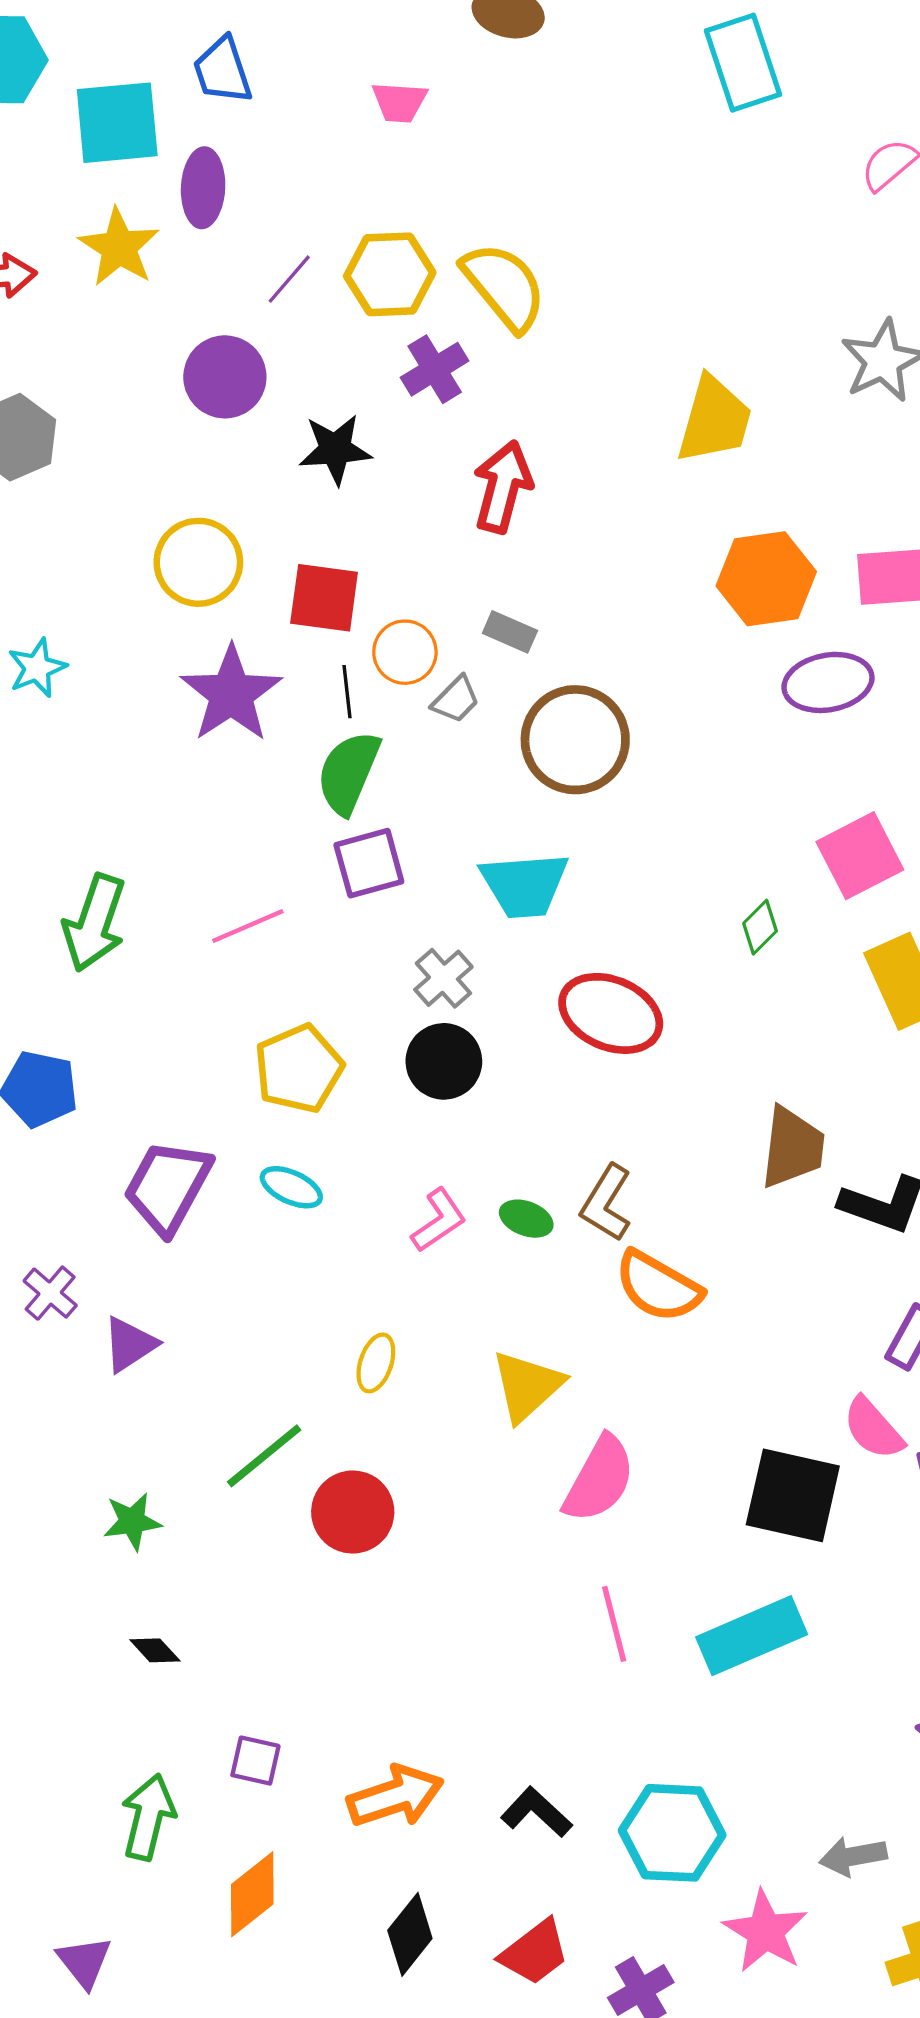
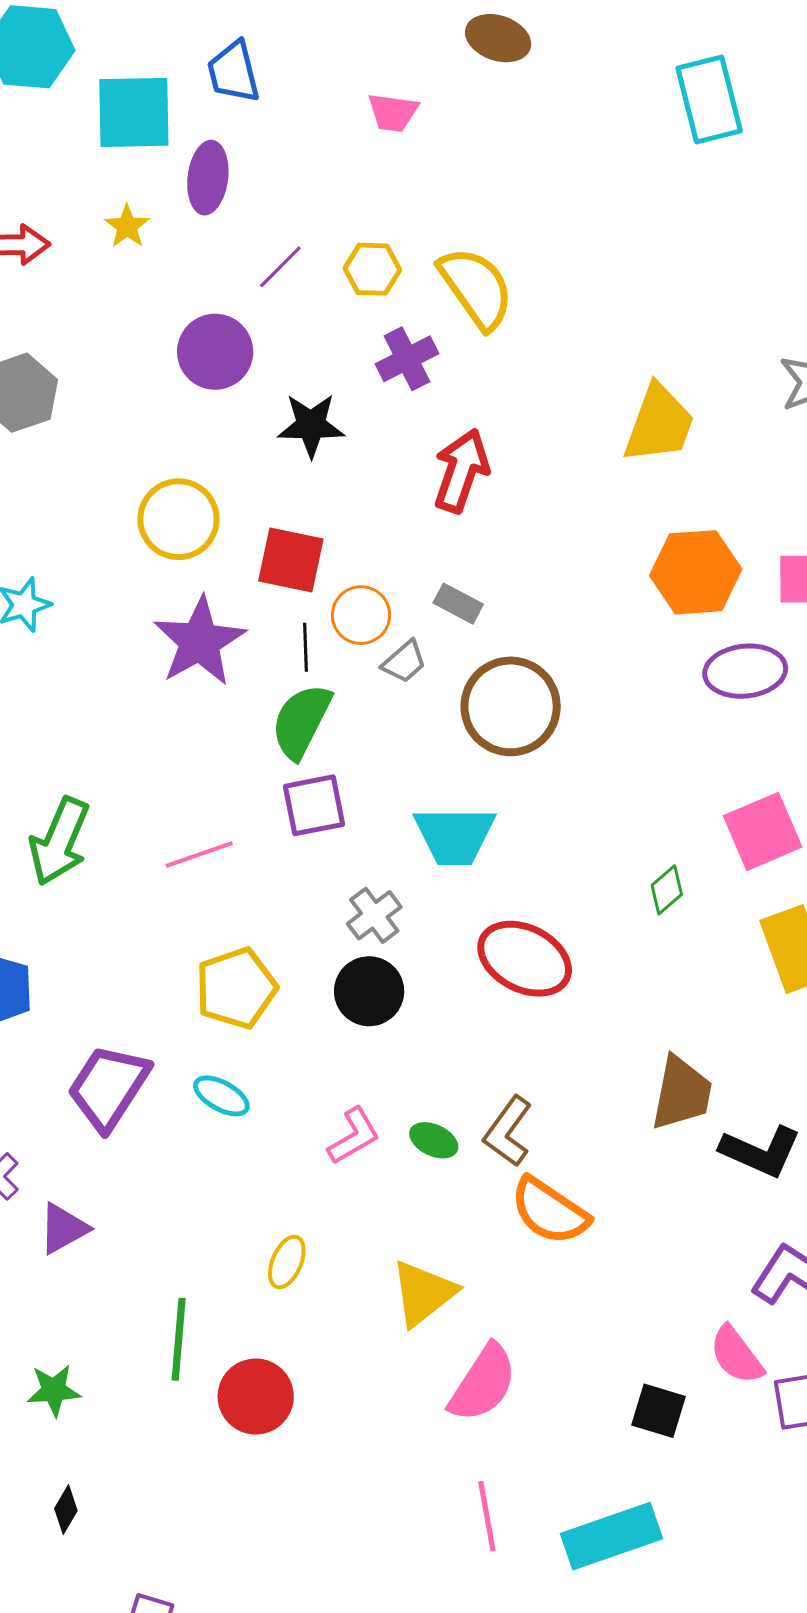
yellow star: (119, 247) -> (127, 226), size x0.6
yellow hexagon: (390, 274) -> (372, 269), size x0.7
green line: (264, 1456) -> (179, 1339), turned -50
black square: (793, 1495) -> (659, 1411), size x0.6
black diamond: (155, 1650) -> (66, 1510), turned 69

